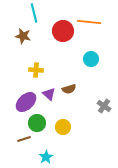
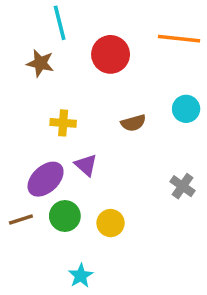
orange line: (89, 22) -> (179, 39), moved
cyan circle: (91, 59) -> (186, 109), moved
brown semicircle: (69, 89) -> (133, 123), moved
brown line: (24, 139) -> (21, 220), moved

